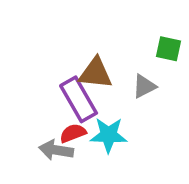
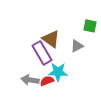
brown triangle: (95, 73) -> (51, 39), turned 30
red semicircle: (73, 133) -> (47, 81), moved

